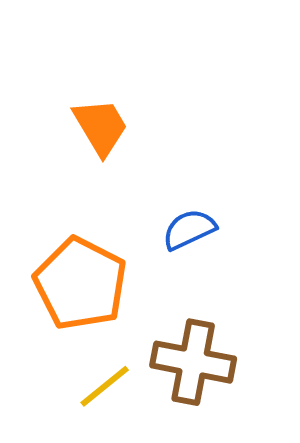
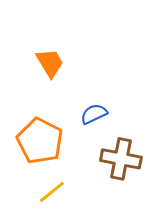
brown cross: (193, 362) -> (121, 159), moved

